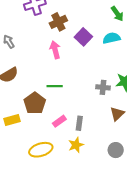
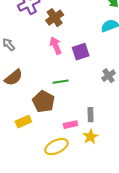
purple square: (83, 37) -> (81, 52), moved, turned 36
gray cross: (103, 87) -> (109, 76), turned -32
pink rectangle: (59, 121) -> (70, 125), moved, turned 32

